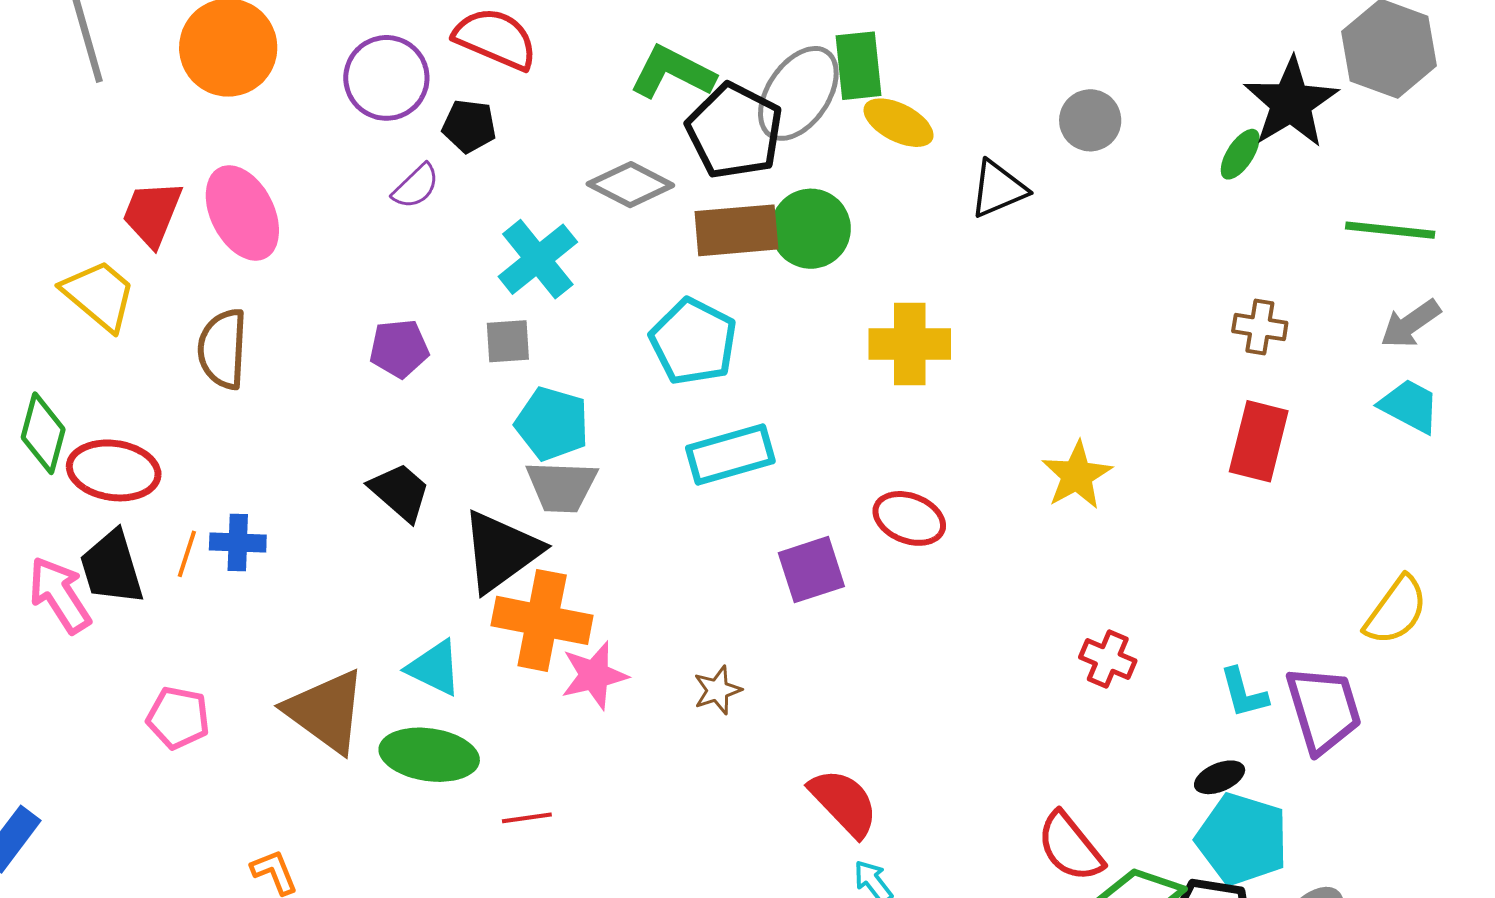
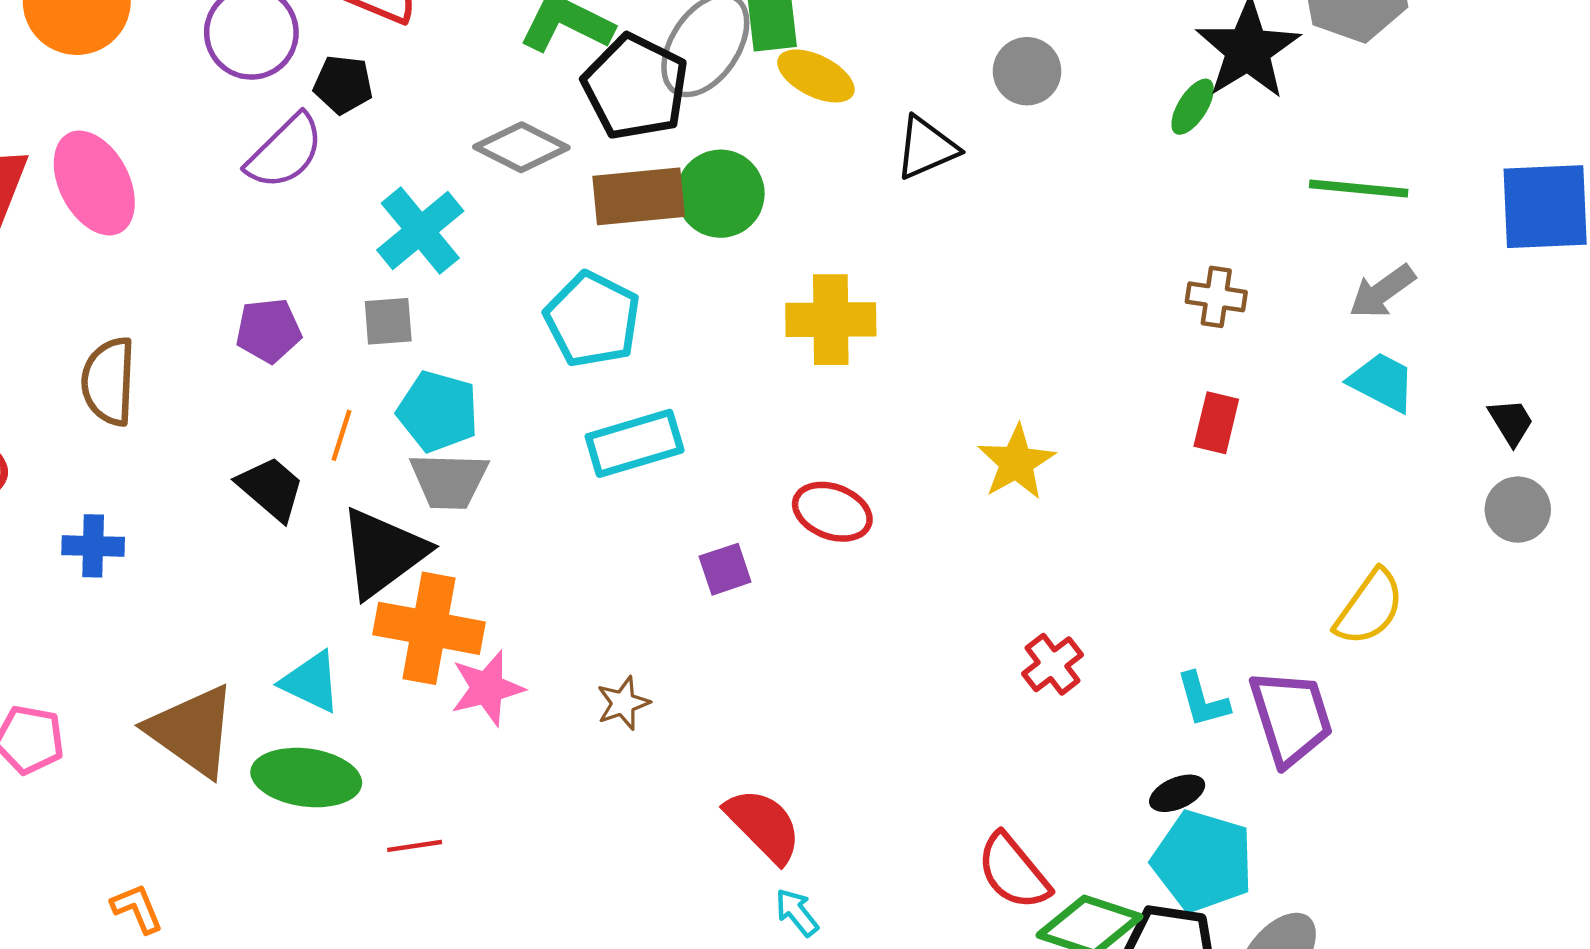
purple semicircle: (416, 186) -> (285, 152), size x1.5
brown semicircle: (223, 349) -> (109, 381), moved
red rectangle: (1259, 441) -> (1216, 423), size x0.7
orange line: (187, 554) -> (342, 435), moved
purple square: (811, 570) -> (725, 569), size x0.7
red cross: (1108, 659) -> (1053, 664), turned 30

